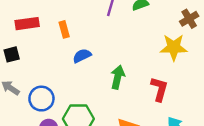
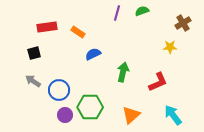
orange rectangle: (64, 29) -> (78, 32), turned -40
yellow star: (174, 47) -> (170, 47), size x0.6
red L-shape: (159, 89) -> (158, 82), turned 50

